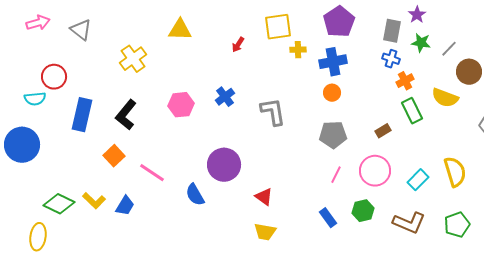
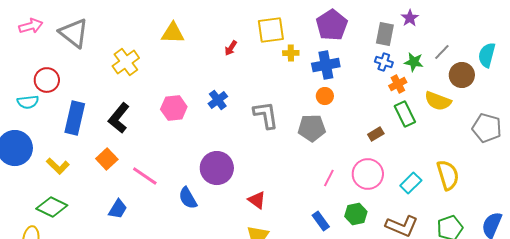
gray triangle: (81, 30) -> (74, 33), size x1.4
green star: (421, 43) -> (414, 62), moved
gray pentagon: (333, 135) -> (312, 128), moved
yellow L-shape: (94, 201) -> (58, 166), moved

